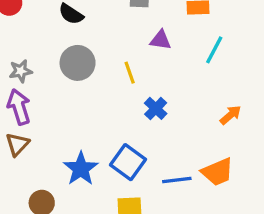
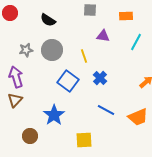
gray star: (21, 71) -> (26, 50), moved
blue square: (128, 162) -> (68, 81), moved
blue line: (177, 180) -> (106, 110), moved, turned 36

